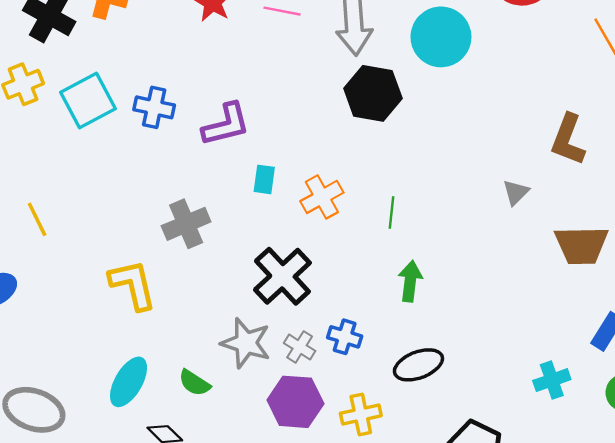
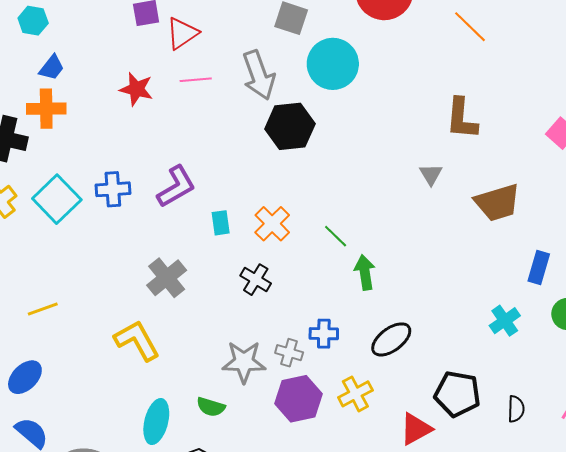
green line: (392, 213) -> (336, 236), moved, turned -36
yellow line: (37, 219) -> (43, 309), turned -68
black cross: (282, 276) -> (256, 280), moved, size x0.6

